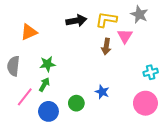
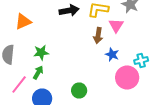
blue star: (102, 92) -> (112, 54), moved
green circle: (76, 103) -> (79, 90), moved
pink circle: (145, 103) -> (127, 78), moved

